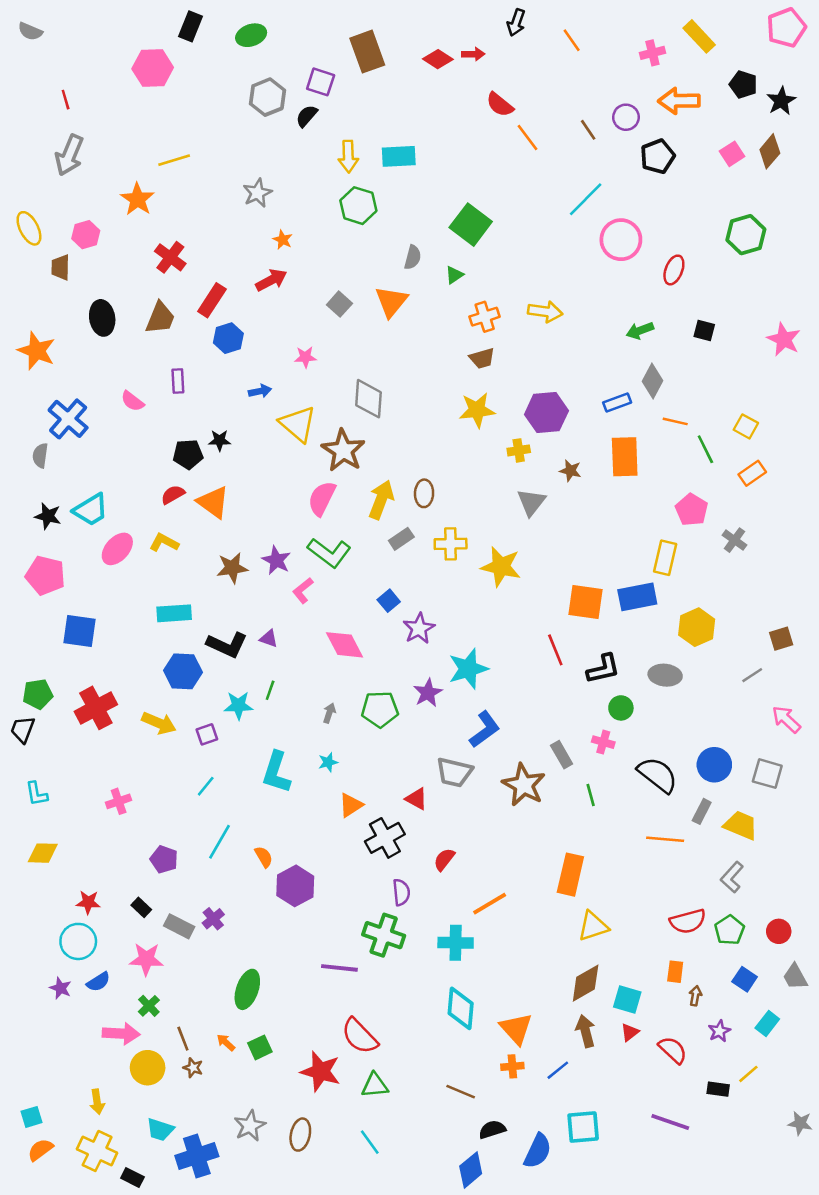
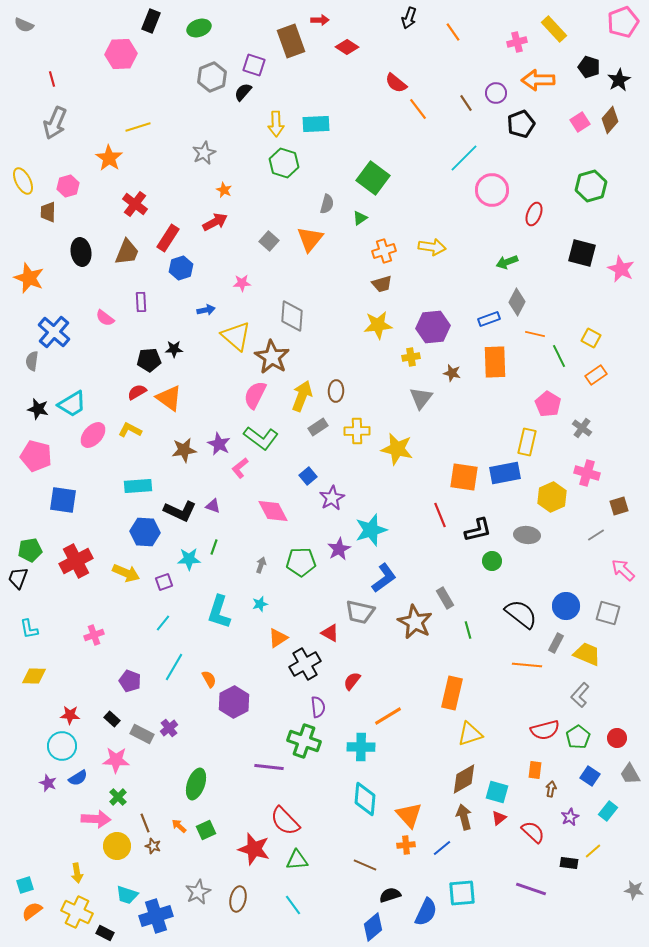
red arrow: (473, 54) -> (320, 20), moved
black square: (704, 331) -> (582, 253), moved, size x1.6
pink cross: (603, 742) -> (587, 473), moved, size x1.4

